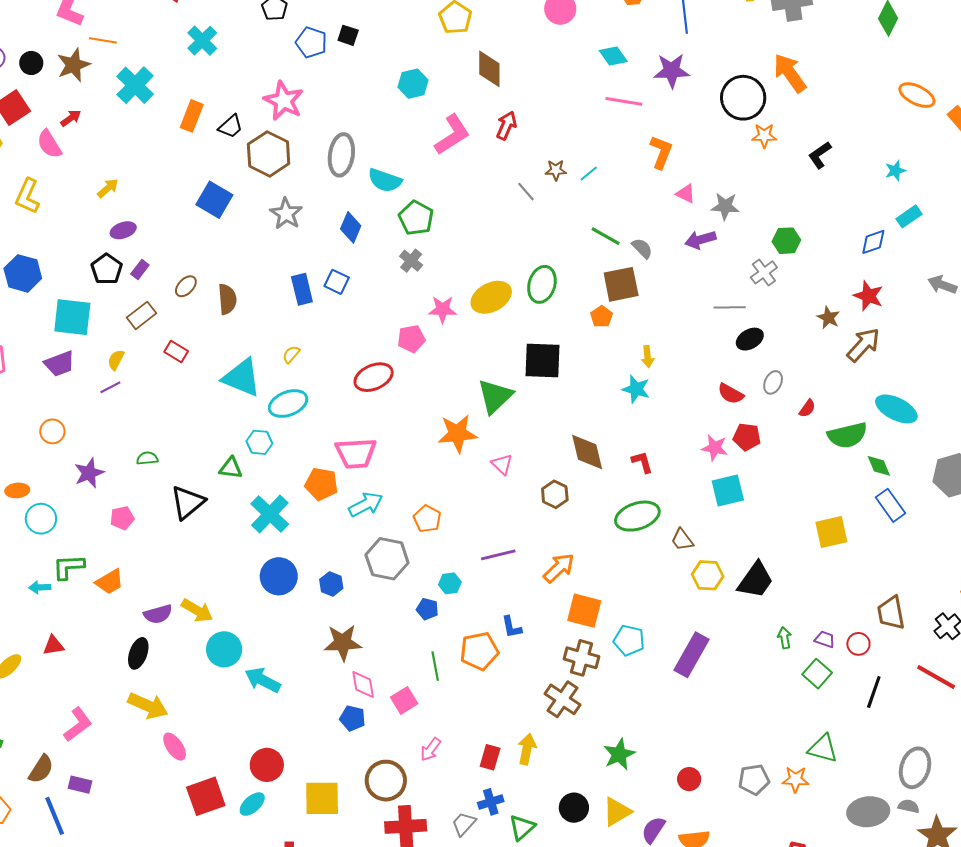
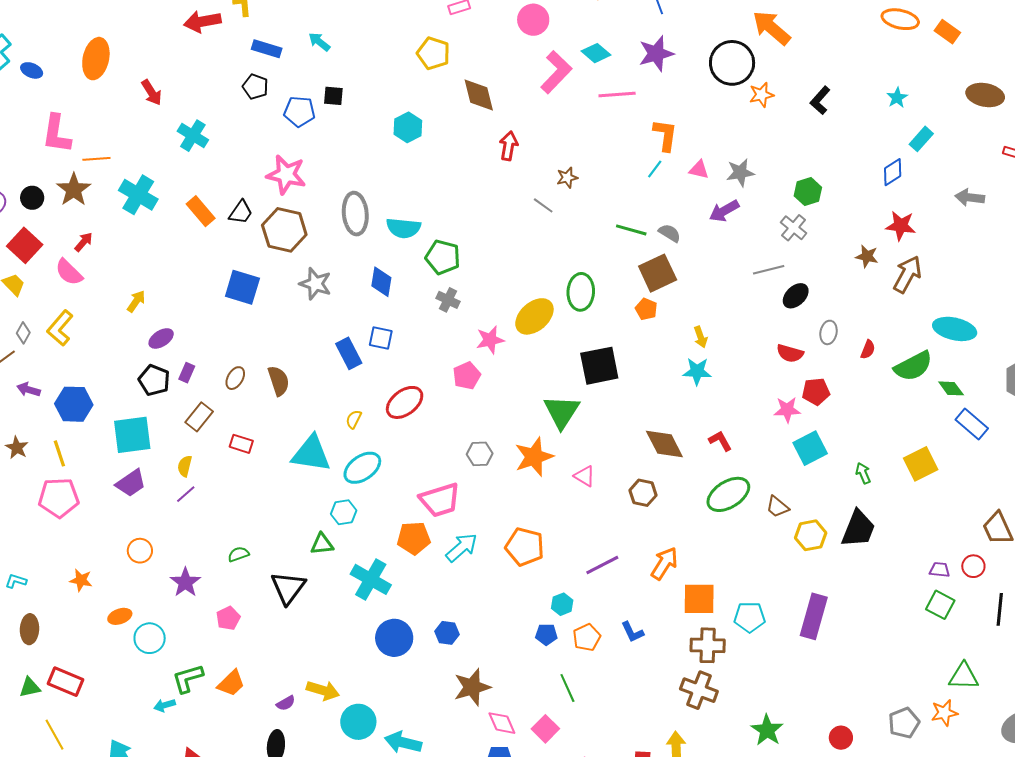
orange rectangle: (192, 116) -> (201, 211), turned -48
pink L-shape: (452, 135) -> (556, 72), moved
cyan line: (589, 174) -> (655, 169), moved
yellow L-shape: (27, 196) -> (60, 328), turned 30
red ellipse: (374, 377) -> (405, 402), moved
orange pentagon: (427, 519) -> (525, 547), size x1.4
gray hexagon: (387, 559) -> (480, 454), moved, size x0.6
purple semicircle: (158, 614) -> (286, 703), size x0.7
green arrow: (785, 638) -> (863, 473), moved
orange pentagon: (479, 651) -> (587, 637), moved, size x0.7

